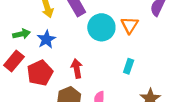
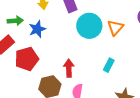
red arrow: (77, 68) -> (69, 68), moved

